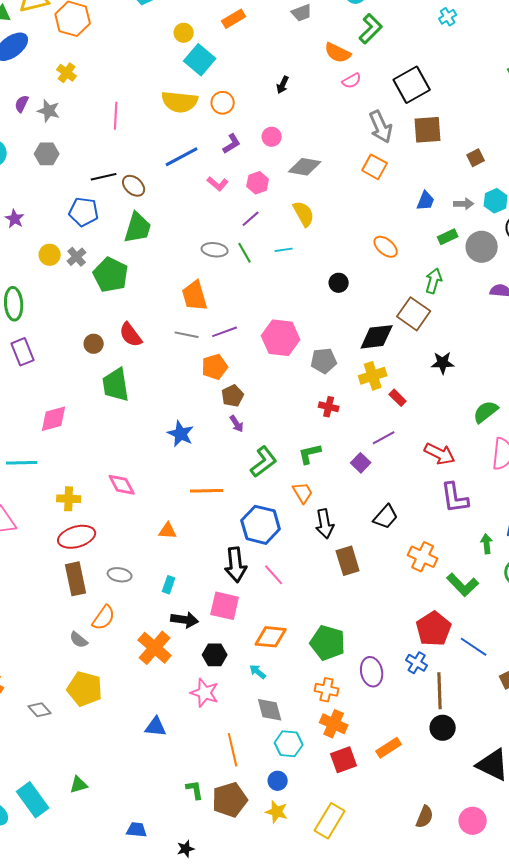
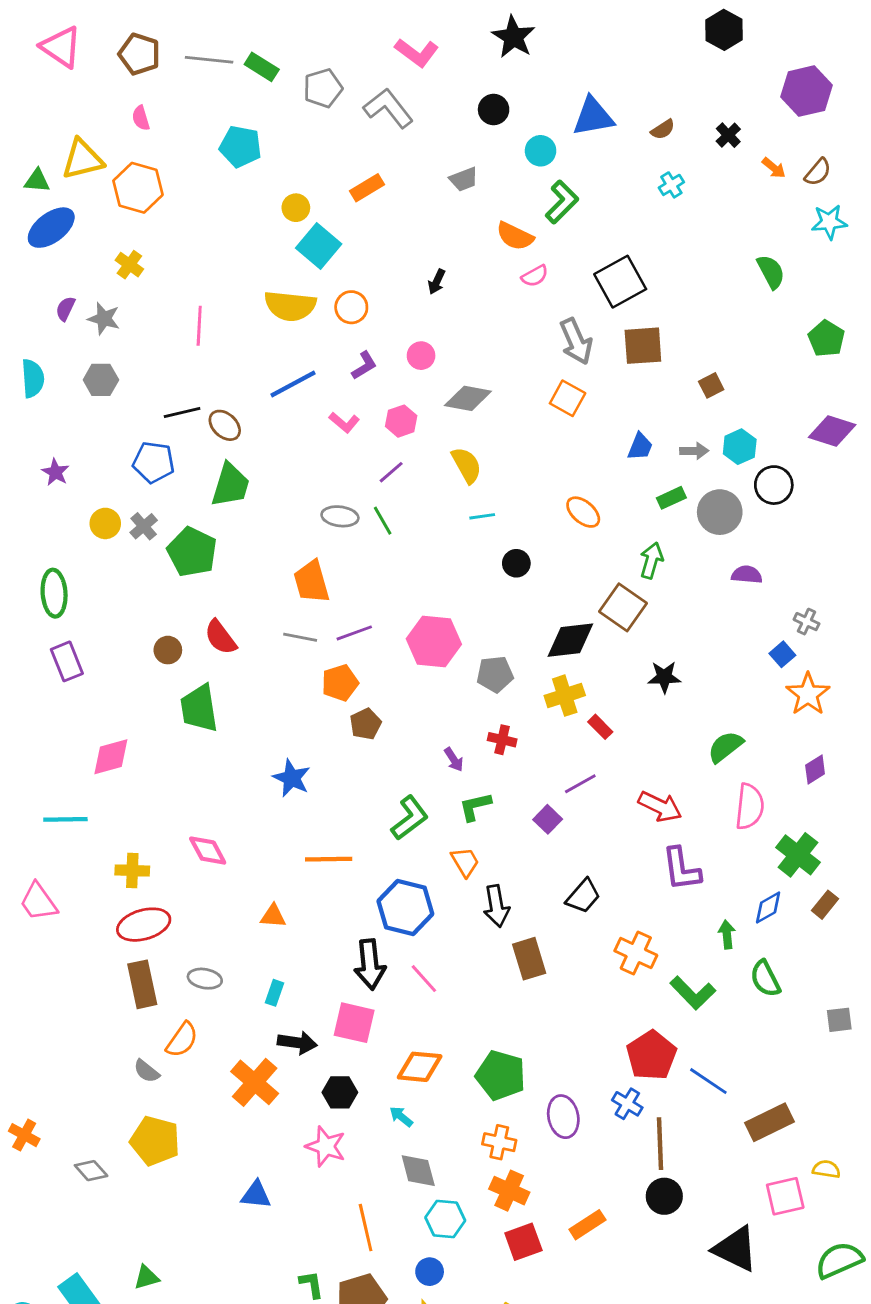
cyan line: (284, 250) -> (482, 516), moved
purple arrow: (237, 424) -> (454, 760), moved

